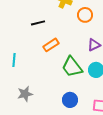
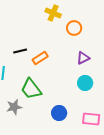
black line: (38, 23) -> (20, 51), moved
green trapezoid: (72, 67) -> (31, 89), moved

